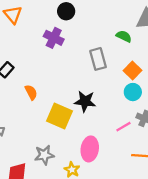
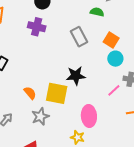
orange semicircle: (31, 92) -> (30, 93), moved
gray star: (44, 155) -> (40, 116), moved

